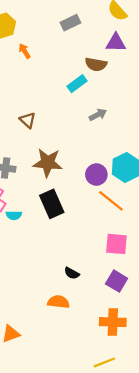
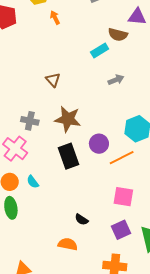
purple circle: (96, 175) -> (99, 144), moved
orange line: (111, 201) -> (122, 158), turned -70
cyan semicircle: (14, 215) -> (33, 182), moved, turned 48
purple square: (117, 281) -> (121, 230), turned 30

